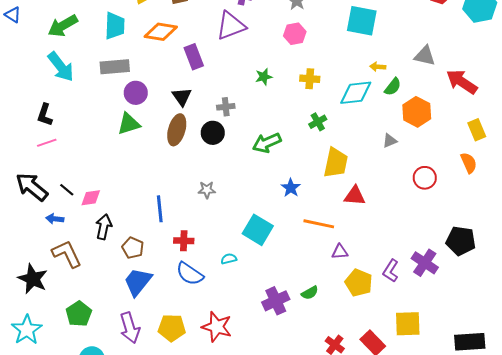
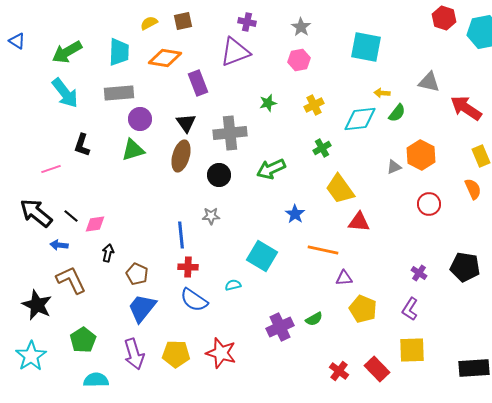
yellow cross: (310, 79) -> (314, 105), turned -30
gray cross: (226, 107) -> (230, 133), size x1.8
orange hexagon: (417, 112) -> (421, 155), moved
black L-shape: (45, 115) -> (82, 145), moved
black circle: (213, 133) -> (219, 175), moved
yellow trapezoid: (336, 163) -> (340, 189), turned 132
blue line: (160, 209) -> (181, 235), moved
black arrow: (104, 227) -> (108, 253), size x0.7
purple cross: (425, 263) -> (419, 273), moved, size x0.6
purple L-shape: (391, 271) -> (410, 309), moved

